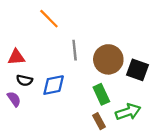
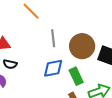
blue diamond: (54, 85) -> (53, 68), moved

